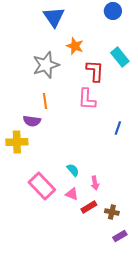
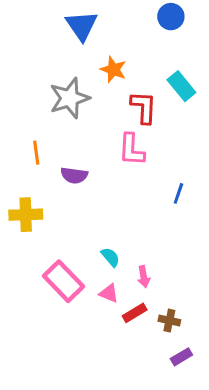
orange line: (45, 101) -> (36, 153), moved
purple semicircle: (32, 121) -> (74, 175), moved

